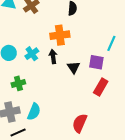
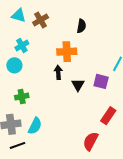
cyan cross: (32, 54) -> (22, 46), moved
red rectangle: (101, 87) -> (108, 116), moved
red semicircle: (80, 123) -> (91, 141), moved

